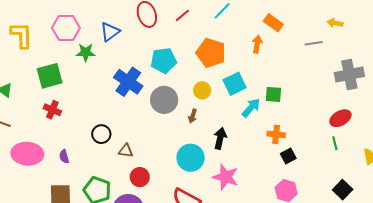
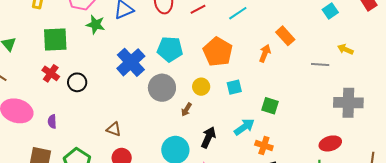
cyan square: (235, 84) -> (234, 87), size x0.7
cyan arrow: (251, 108) -> (244, 127), moved
black circle: (101, 134) -> (77, 82), moved

